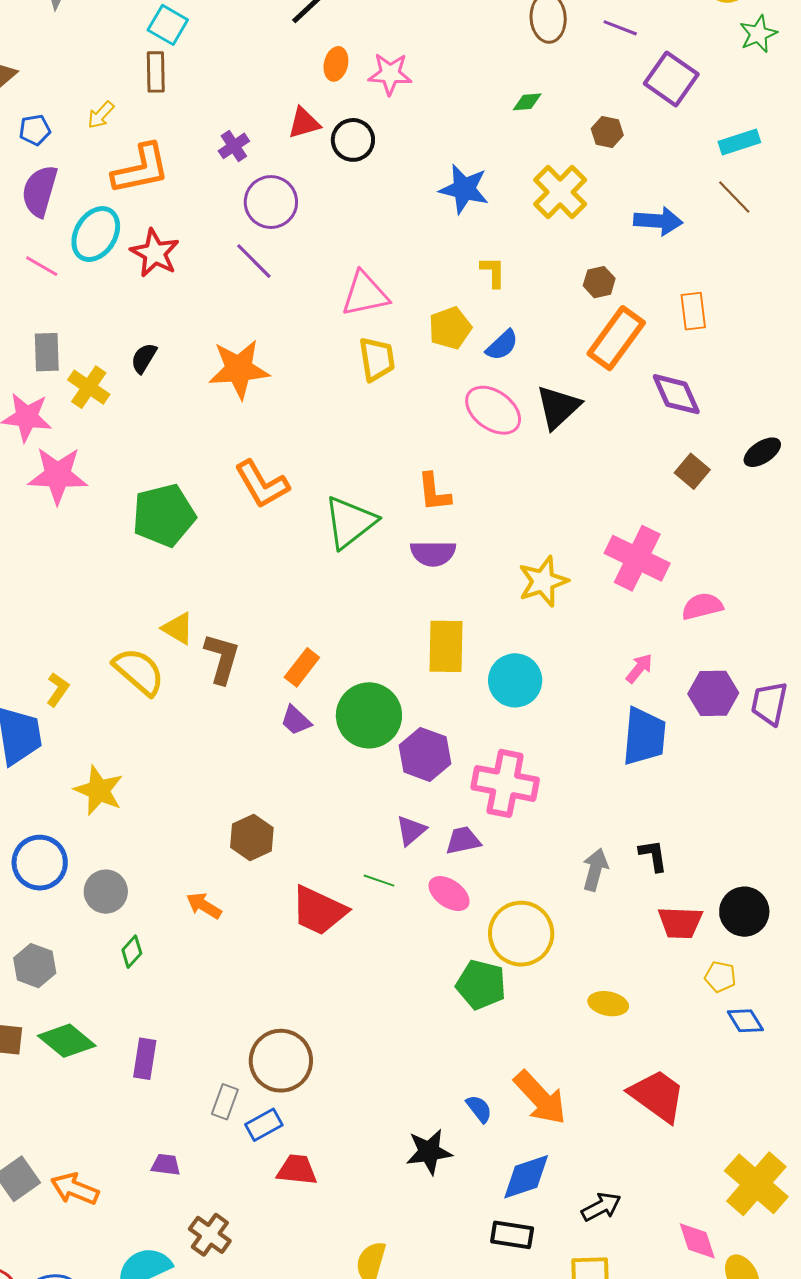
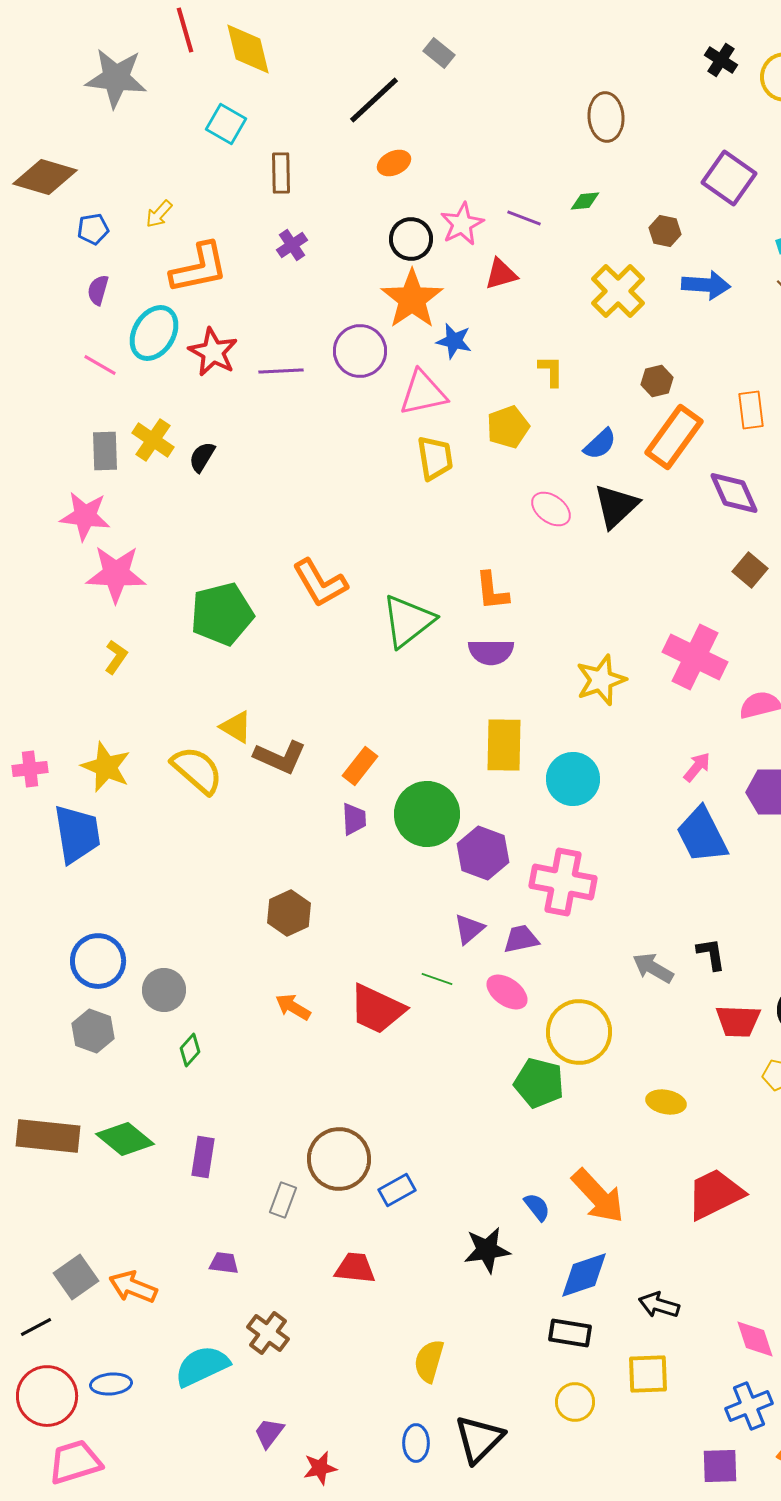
purple line: (620, 28) -> (524, 218), moved
orange ellipse: (336, 64) -> (394, 163), turned 52
brown rectangle: (156, 72) -> (281, 173), moved
pink star: (390, 74) -> (462, 224), moved, turned -30
red triangle: (304, 123) -> (501, 274), moved
blue star: (464, 189) -> (454, 341), moved, size x0.7
purple semicircle: (40, 191) -> (98, 290), size x0.6
purple circle: (271, 202) -> (360, 351), moved
blue arrow: (658, 221) -> (706, 285), moved
purple line: (254, 261) -> (281, 371), moved, turned -48
blue semicircle: (502, 345) -> (600, 444), moved
orange star: (239, 369) -> (412, 299), moved, turned -30
yellow cross: (89, 387) -> (153, 440), moved
pink ellipse: (493, 410) -> (551, 509), size x0.7
brown L-shape: (222, 658) -> (280, 757), turned 98
yellow L-shape: (58, 689) -> (116, 657), moved
purple trapezoid: (296, 720) -> (354, 819), turned -136
blue trapezoid: (644, 736) -> (702, 835), turned 148
yellow star: (99, 790) -> (106, 767), moved
brown hexagon: (252, 838) -> (289, 913), moved
gray arrow: (595, 870) -> (653, 968), turned -75
orange arrow: (204, 906) -> (293, 1007), moved
gray hexagon: (35, 966) -> (93, 1031), moved
red trapezoid: (657, 1096) -> (715, 1194), turned -62
blue rectangle: (264, 1125) -> (397, 1190), moved
black arrow: (601, 1207) -> (659, 1305), turned -135

